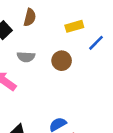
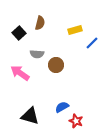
brown circle: (62, 61) -> (56, 65), moved

